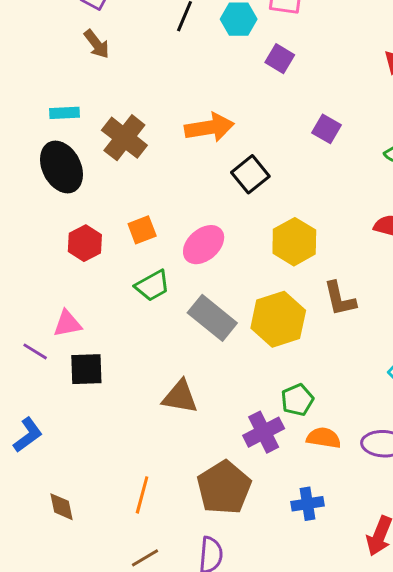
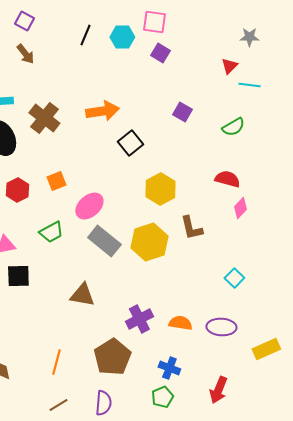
purple square: (280, 59) -> (160, 53), moved
pink ellipse: (204, 245) -> (89, 206), moved
green trapezoid: (152, 286) -> (51, 232), moved
green pentagon: (297, 400) -> (162, 397), moved
blue cross: (308, 504) -> (169, 368), turned 30

